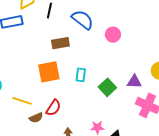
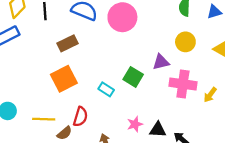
pink circle: (113, 35) -> (122, 17), size x1.6
cyan rectangle: (81, 75) -> (106, 89), moved, turned -48

